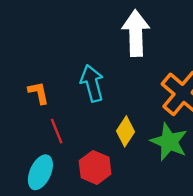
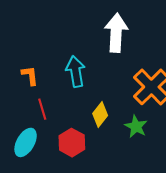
green star: (169, 142) -> (136, 126), size x0.7

